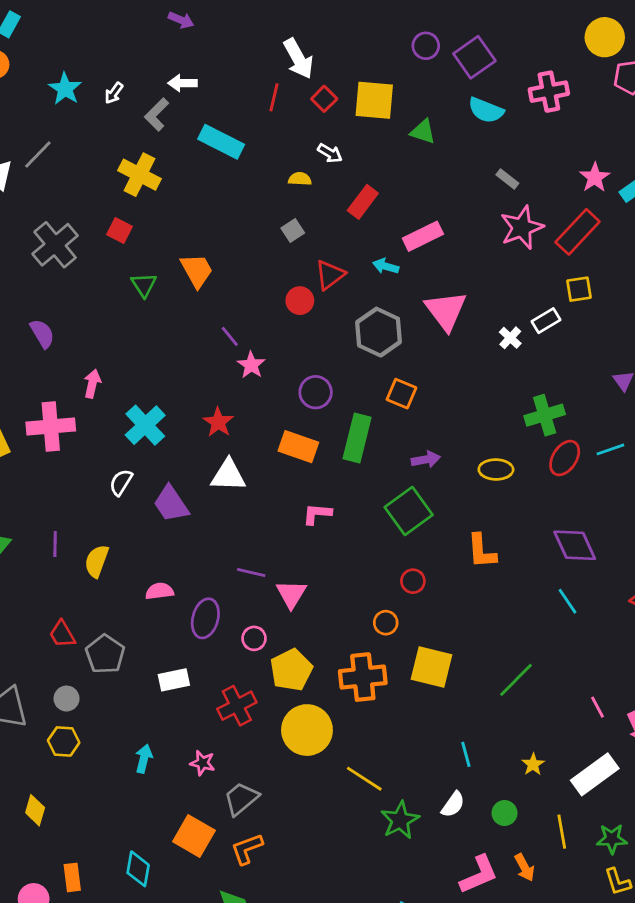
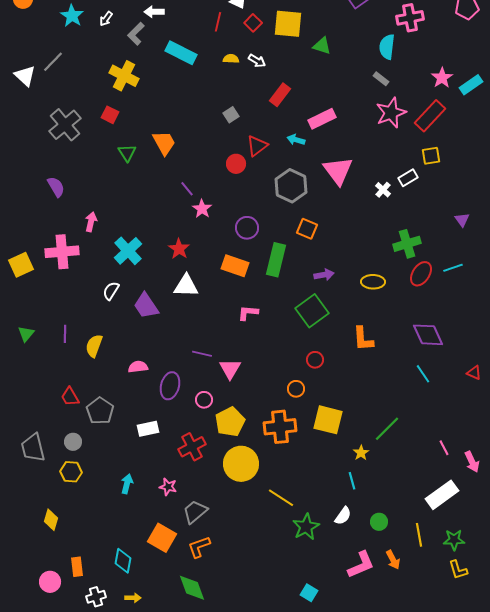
cyan semicircle: (486, 110) -> (387, 47), moved, turned 75
yellow semicircle: (300, 179) -> (231, 59), moved
yellow star: (533, 764) -> (361, 453), moved

